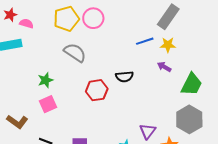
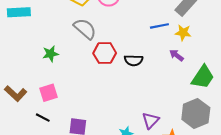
red hexagon: (97, 90) -> (105, 53), moved
pink square: (48, 104) -> (49, 93), moved

